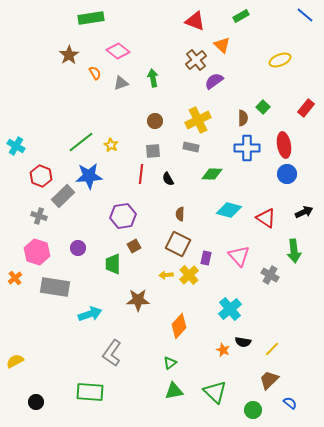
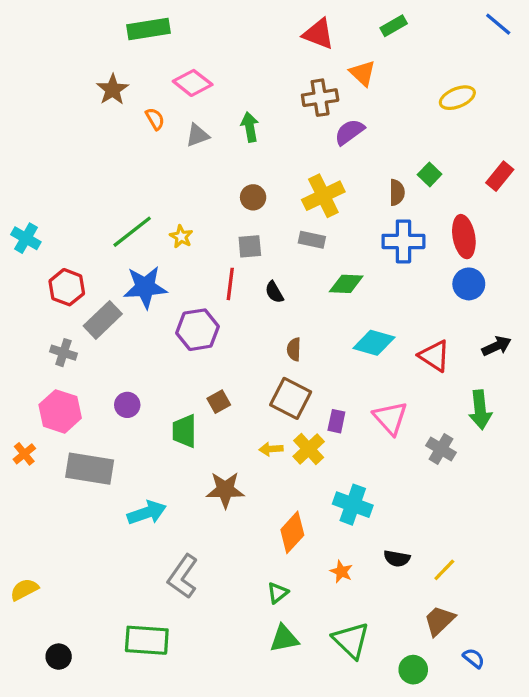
brown cross: (196, 60) -> (320, 98), turned 30
purple hexagon: (123, 216) -> (197, 330), moved
cyan cross: (230, 309) -> (353, 505), moved, turned -30
orange star: (223, 350) -> (341, 572), moved

